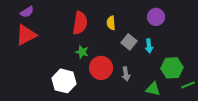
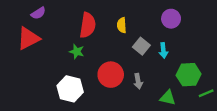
purple semicircle: (27, 12) -> (38, 13), moved
green star: (82, 52) -> (77, 52), moved

